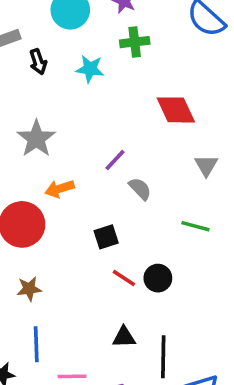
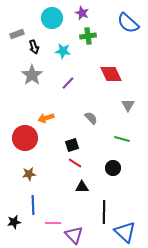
gray star: (36, 139) -> (32, 75), moved
purple line: (115, 160) -> (68, 83), moved
red line: (124, 278) -> (75, 163), moved
black circle: (158, 278) -> (113, 168), moved
black triangle: (124, 337) -> (82, 187), moved

